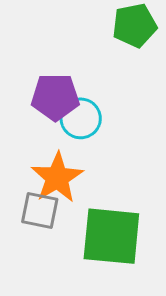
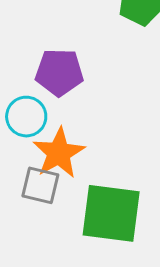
cyan circle: (81, 118) -> (26, 117), moved

